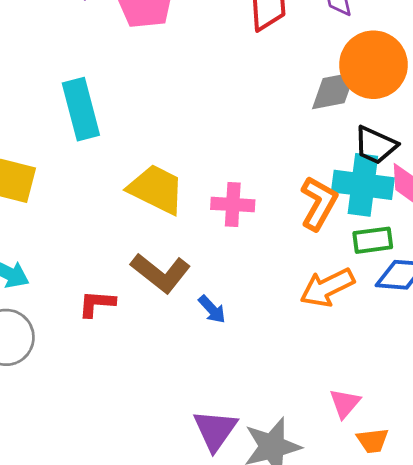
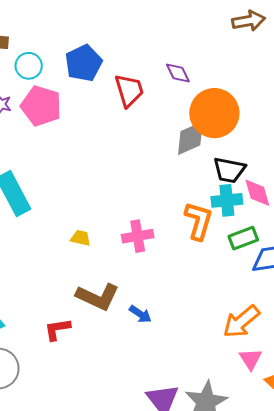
cyan cross: (363, 185) -> (227, 200), size x0.7
yellow trapezoid: (156, 189) -> (81, 238), size x0.5
orange arrow: (327, 287) -> (241, 322), moved

